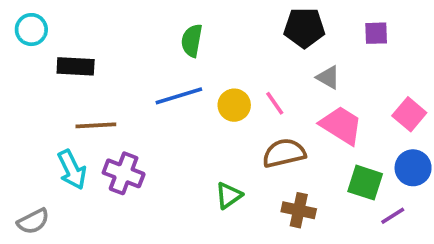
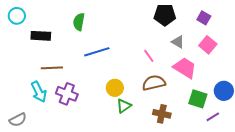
purple square: (376, 33) -> (204, 18), turned 32
green semicircle: (192, 41) -> (79, 22), moved
yellow circle: (234, 105) -> (115, 88), moved
pink square: (409, 114) -> (208, 45), moved

